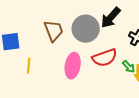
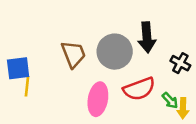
black arrow: (111, 18) -> (147, 37), turned -45
yellow line: (29, 66) -> (27, 86), moved

